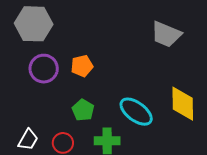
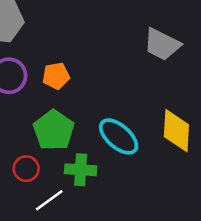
green pentagon: (83, 110) -> (54, 130), size x1.5

